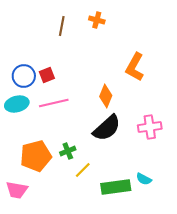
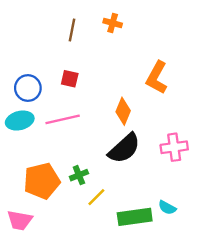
red square: (47, 75) -> (70, 79), moved, turned 35

